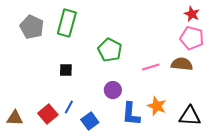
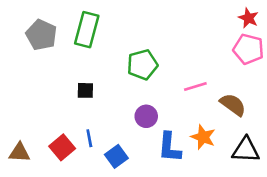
green pentagon: (110, 50) -> (142, 65), turned 30
brown semicircle: (182, 64) -> (233, 105), moved, turned 30
blue line: (69, 107) -> (89, 138), turned -40

